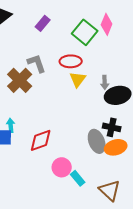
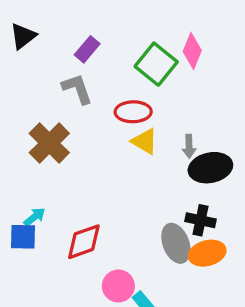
gray L-shape: (37, 63) -> (77, 89), moved
yellow triangle: (78, 79) -> (145, 141), turned -36
cyan arrow: (11, 125) -> (35, 217), turned 56

